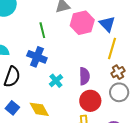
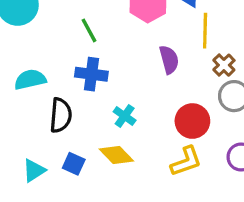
purple semicircle: (84, 76) -> (169, 60), moved
cyan cross: (56, 81) -> (125, 116), moved

